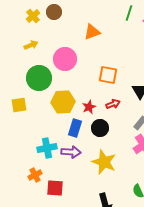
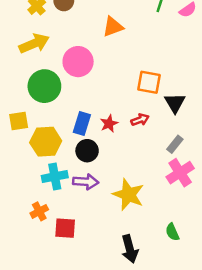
yellow arrow: (31, 45) -> (34, 43), size x1.6
orange square: (108, 75) -> (149, 82), moved
yellow hexagon: (63, 102) -> (46, 142), moved
blue rectangle: (75, 128) -> (82, 124), moved
black circle: (100, 128) -> (87, 151), moved

